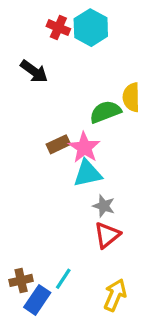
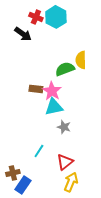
black arrow: (34, 71) -> (23, 34), moved
brown rectangle: (58, 144) -> (36, 89), turned 32
red triangle: (107, 235) -> (65, 162), moved
cyan line: (63, 279) -> (39, 151), moved

